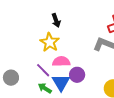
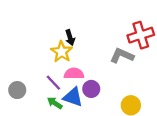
black arrow: (56, 20) -> (70, 38), moved
blue triangle: (61, 82) -> (73, 97), turned -42

